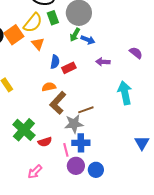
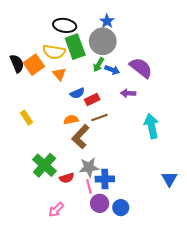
green rectangle: (53, 18) -> (75, 47), size x1.6
yellow semicircle: (33, 23) -> (54, 52), turned 60
purple semicircle: (136, 53) -> (141, 68), moved, size x1.6
blue semicircle: (55, 62) -> (77, 93), turned 56
brown line: (86, 110) -> (100, 118), moved
gray star: (74, 124) -> (89, 167), moved

